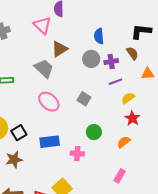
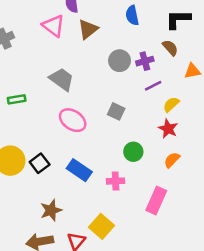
blue semicircle: (99, 36) -> (132, 15), moved
brown triangle: (60, 49) -> (88, 29), moved
red star: (132, 118) -> (168, 129), moved
blue rectangle: (50, 142) -> (79, 170), turned 48
brown star: (14, 160) -> (51, 210), moved
pink rectangle: (120, 176) -> (156, 200), moved, size x1.5

